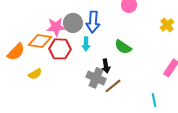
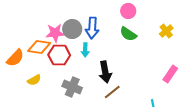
green semicircle: (123, 47) -> (128, 34), moved
black arrow: (106, 66) -> (105, 72), size x1.5
gray cross: (96, 78) -> (72, 87), moved

